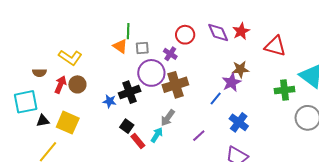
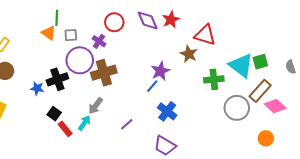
brown star: (240, 69) -> (189, 54), moved, turned 30
blue line: (216, 98) -> (152, 86), moved

